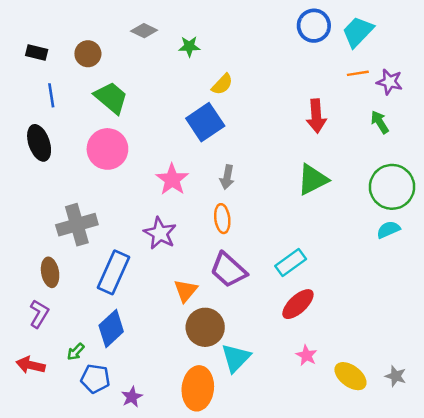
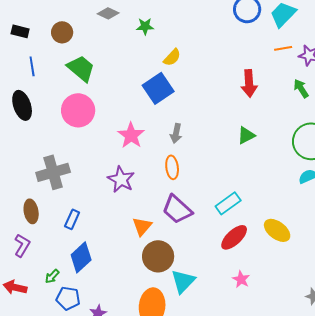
green triangle: (313, 180) -> (246, 135), size x0.7
blue rectangle: (114, 272) -> (72, 219), moved, size x0.6
yellow ellipse: (350, 376) -> (277, 230), moved

